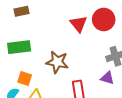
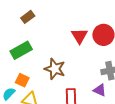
brown rectangle: (21, 11) -> (28, 17), turned -32
green rectangle: (19, 47) -> (21, 50), turned -30

